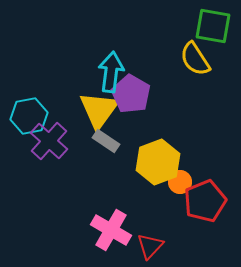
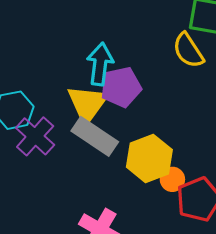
purple pentagon: (131, 94) -> (121, 87), turned 30
gray rectangle: (106, 141) -> (95, 136), size x1.6

